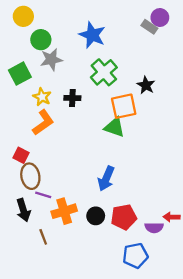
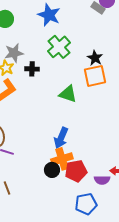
gray star: (51, 60) -> (14, 53), moved
orange square: (124, 106) -> (95, 76), moved
orange cross: (64, 211) -> (62, 159), moved

